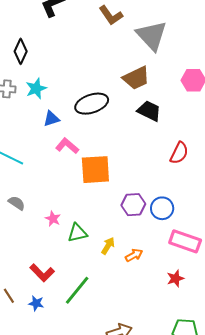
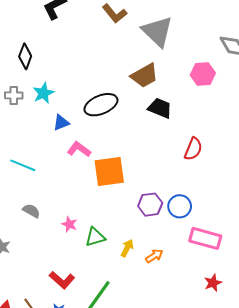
red star: (175, 278) -> (213, 283), moved

